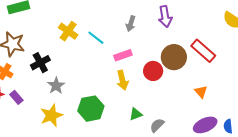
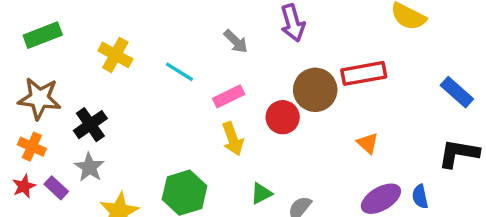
gray arrow: (131, 24) -> (236, 41), turned -56
yellow cross: (68, 31) -> (115, 55), moved
red rectangle: (203, 51) -> (364, 73), turned -45
gray star: (56, 86) -> (89, 167), moved

